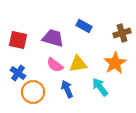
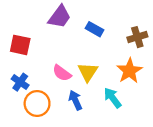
purple trapezoid: (53, 38) -> (60, 17), moved, turned 110
yellow triangle: (78, 64) -> (88, 72), turned -48

